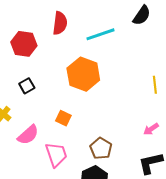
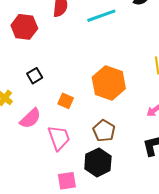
orange hexagon: (83, 74) -> (109, 83), moved
black square: (27, 86) -> (35, 76), moved

